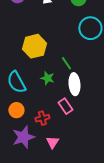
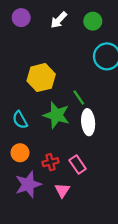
green star: (47, 78) -> (56, 115), size x1.6
cyan semicircle: (16, 82) -> (20, 120), size x0.7
pink rectangle: (65, 106) -> (78, 164), moved

